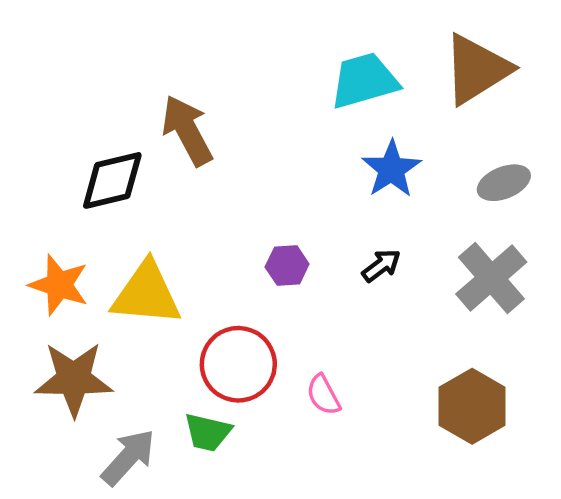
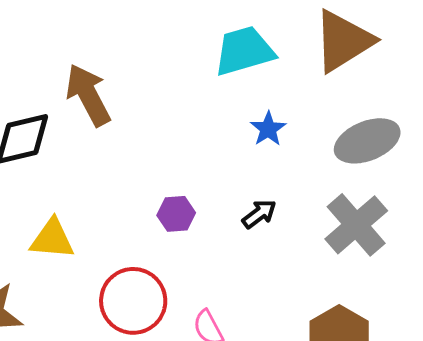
blue star: (391, 169) -> (268, 129), size x0.7
gray ellipse: (504, 183) -> (367, 141), size x1.4
yellow triangle: (146, 294) -> (52, 239), size x0.7

